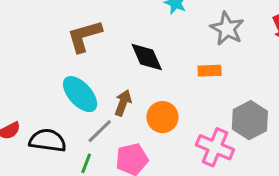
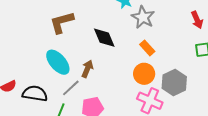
gray star: (227, 29) -> (143, 17), moved
orange rectangle: (210, 71) -> (147, 48), turned 49
orange circle: (162, 117) -> (144, 74), moved

